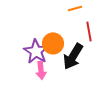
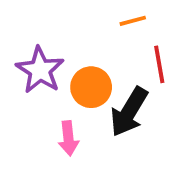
purple star: (36, 51) -> (40, 70), moved

